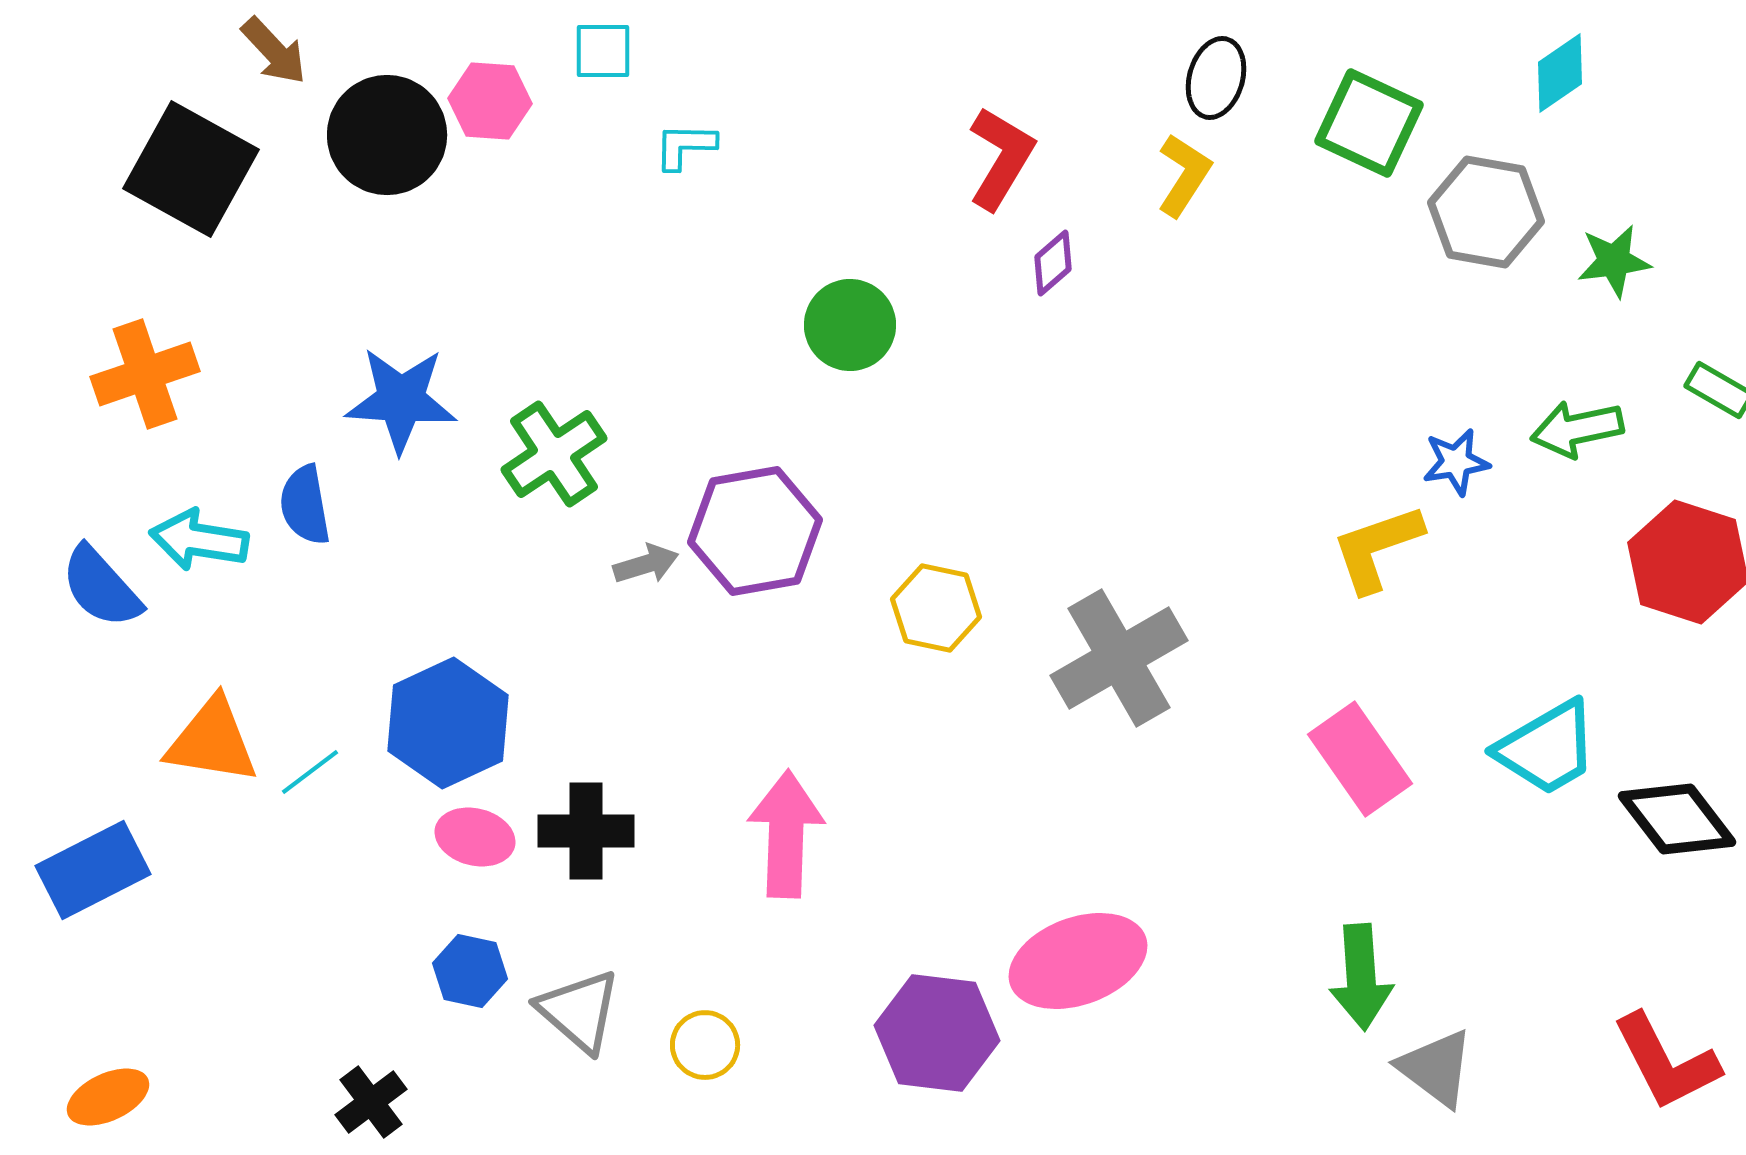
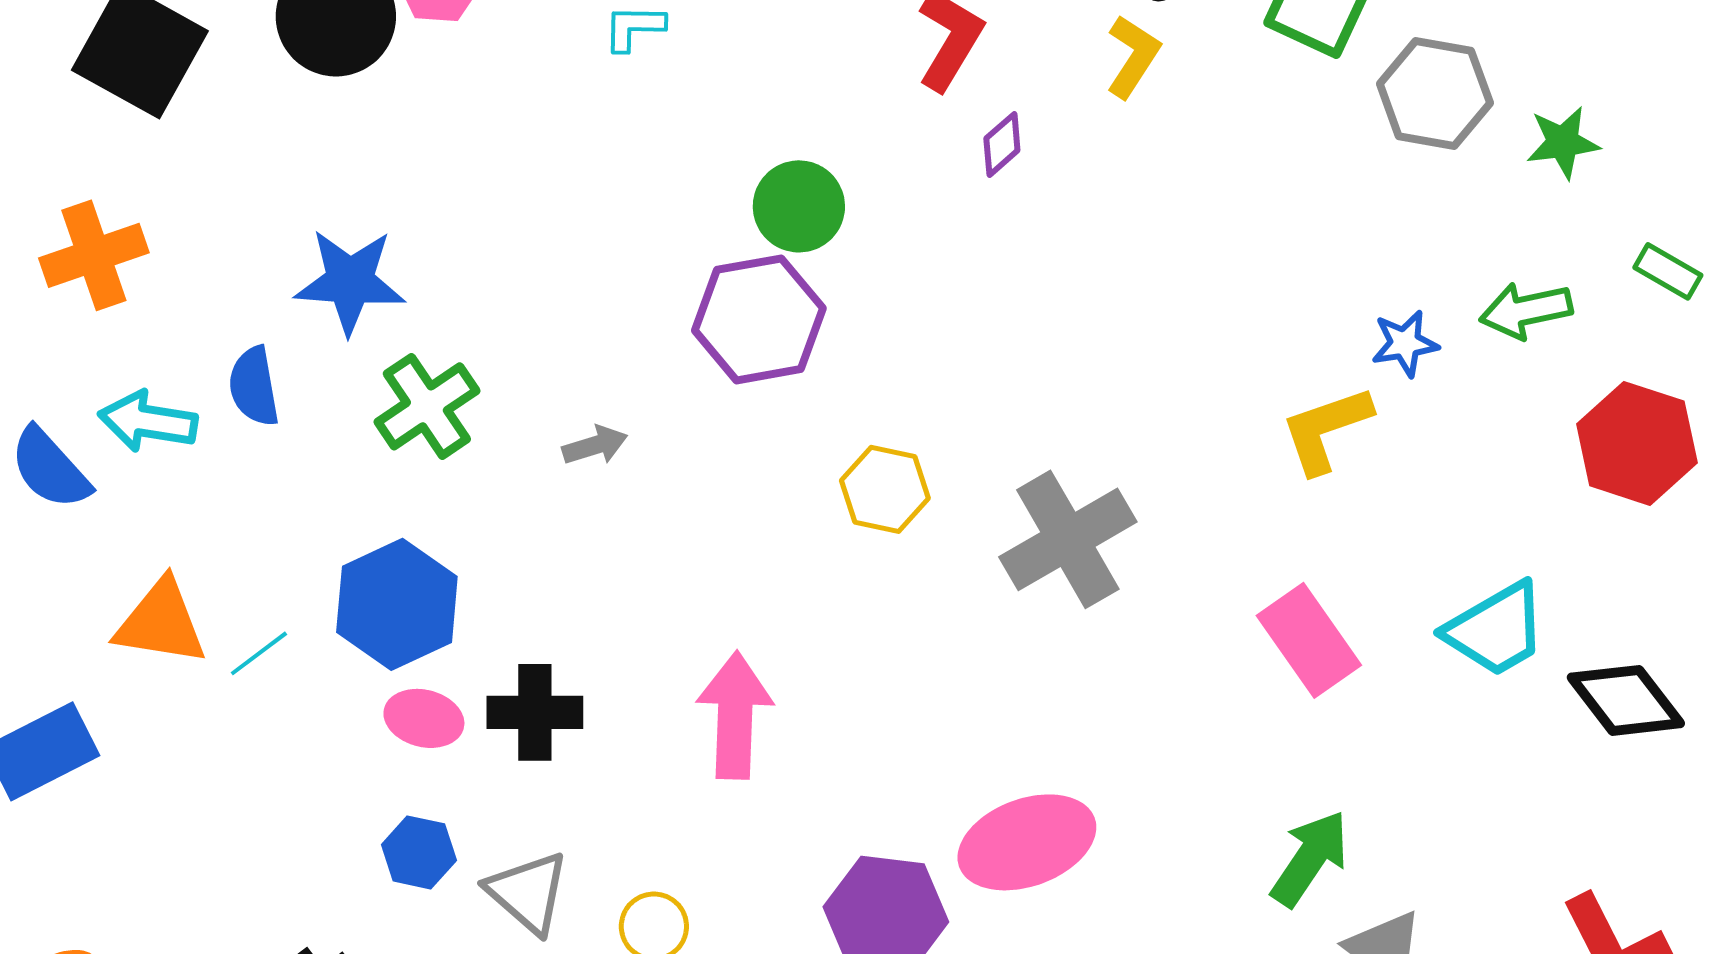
green cross: (554, 454) -> (427, 406), moved
purple hexagon: (755, 531) -> (759, 319), moved
green arrow: (1361, 977) -> (1310, 858), turned -142

